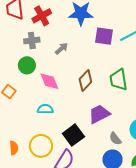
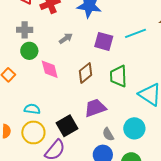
purple square: (104, 36) -> (104, 41), moved
gray cross: (32, 40) -> (25, 30), moved
cyan semicircle: (45, 109) -> (32, 109), moved

